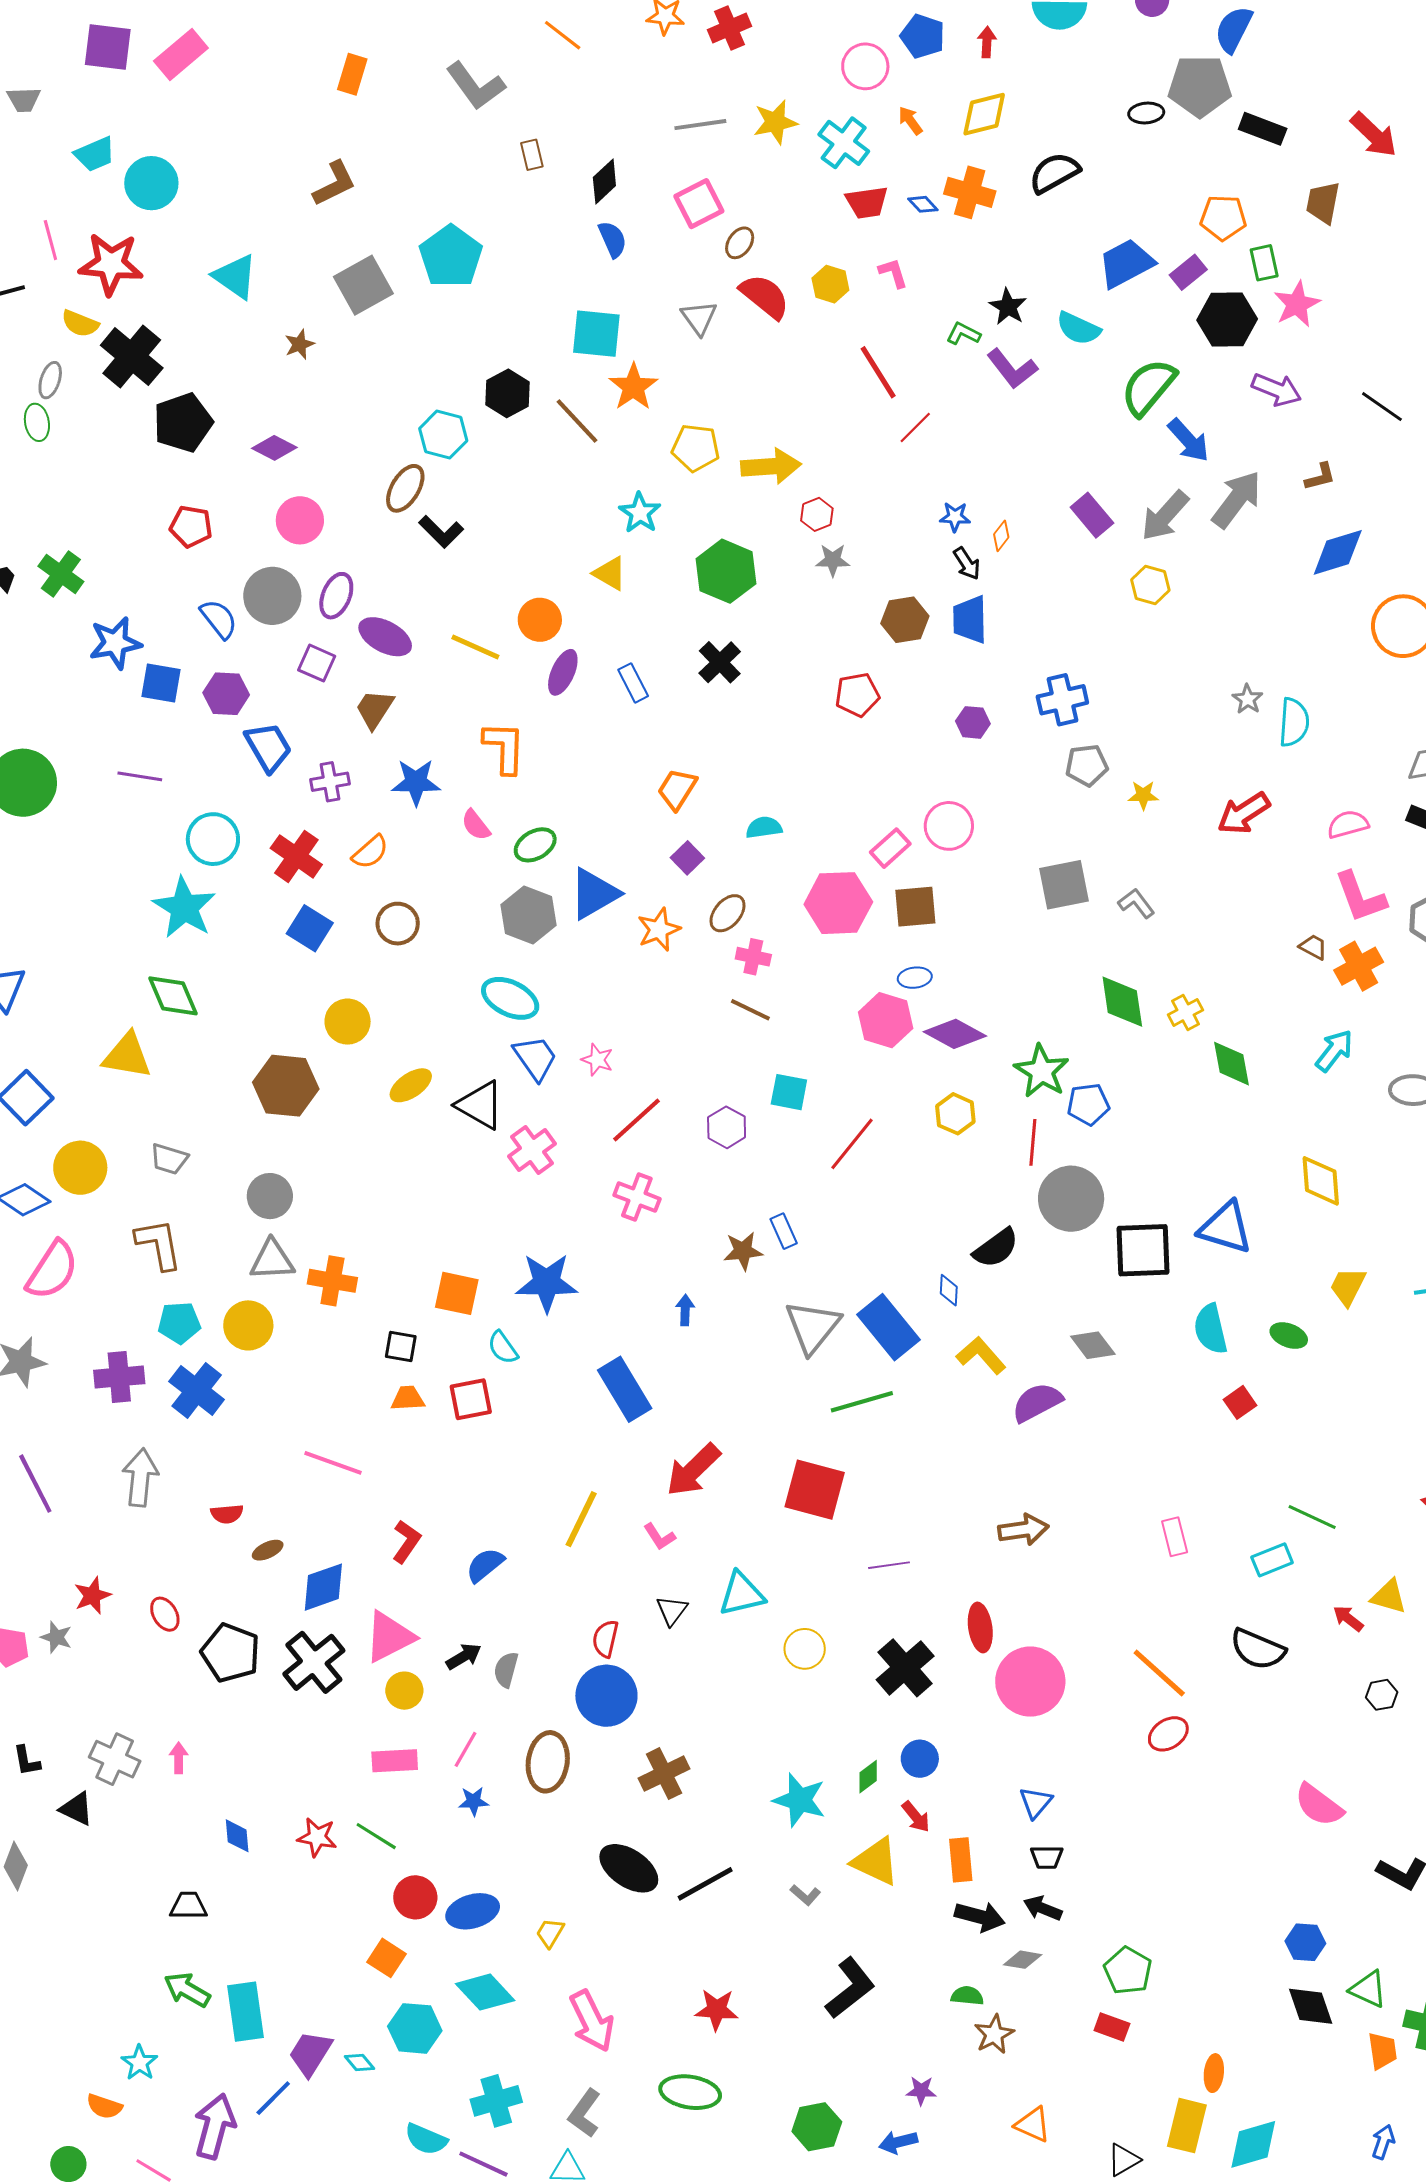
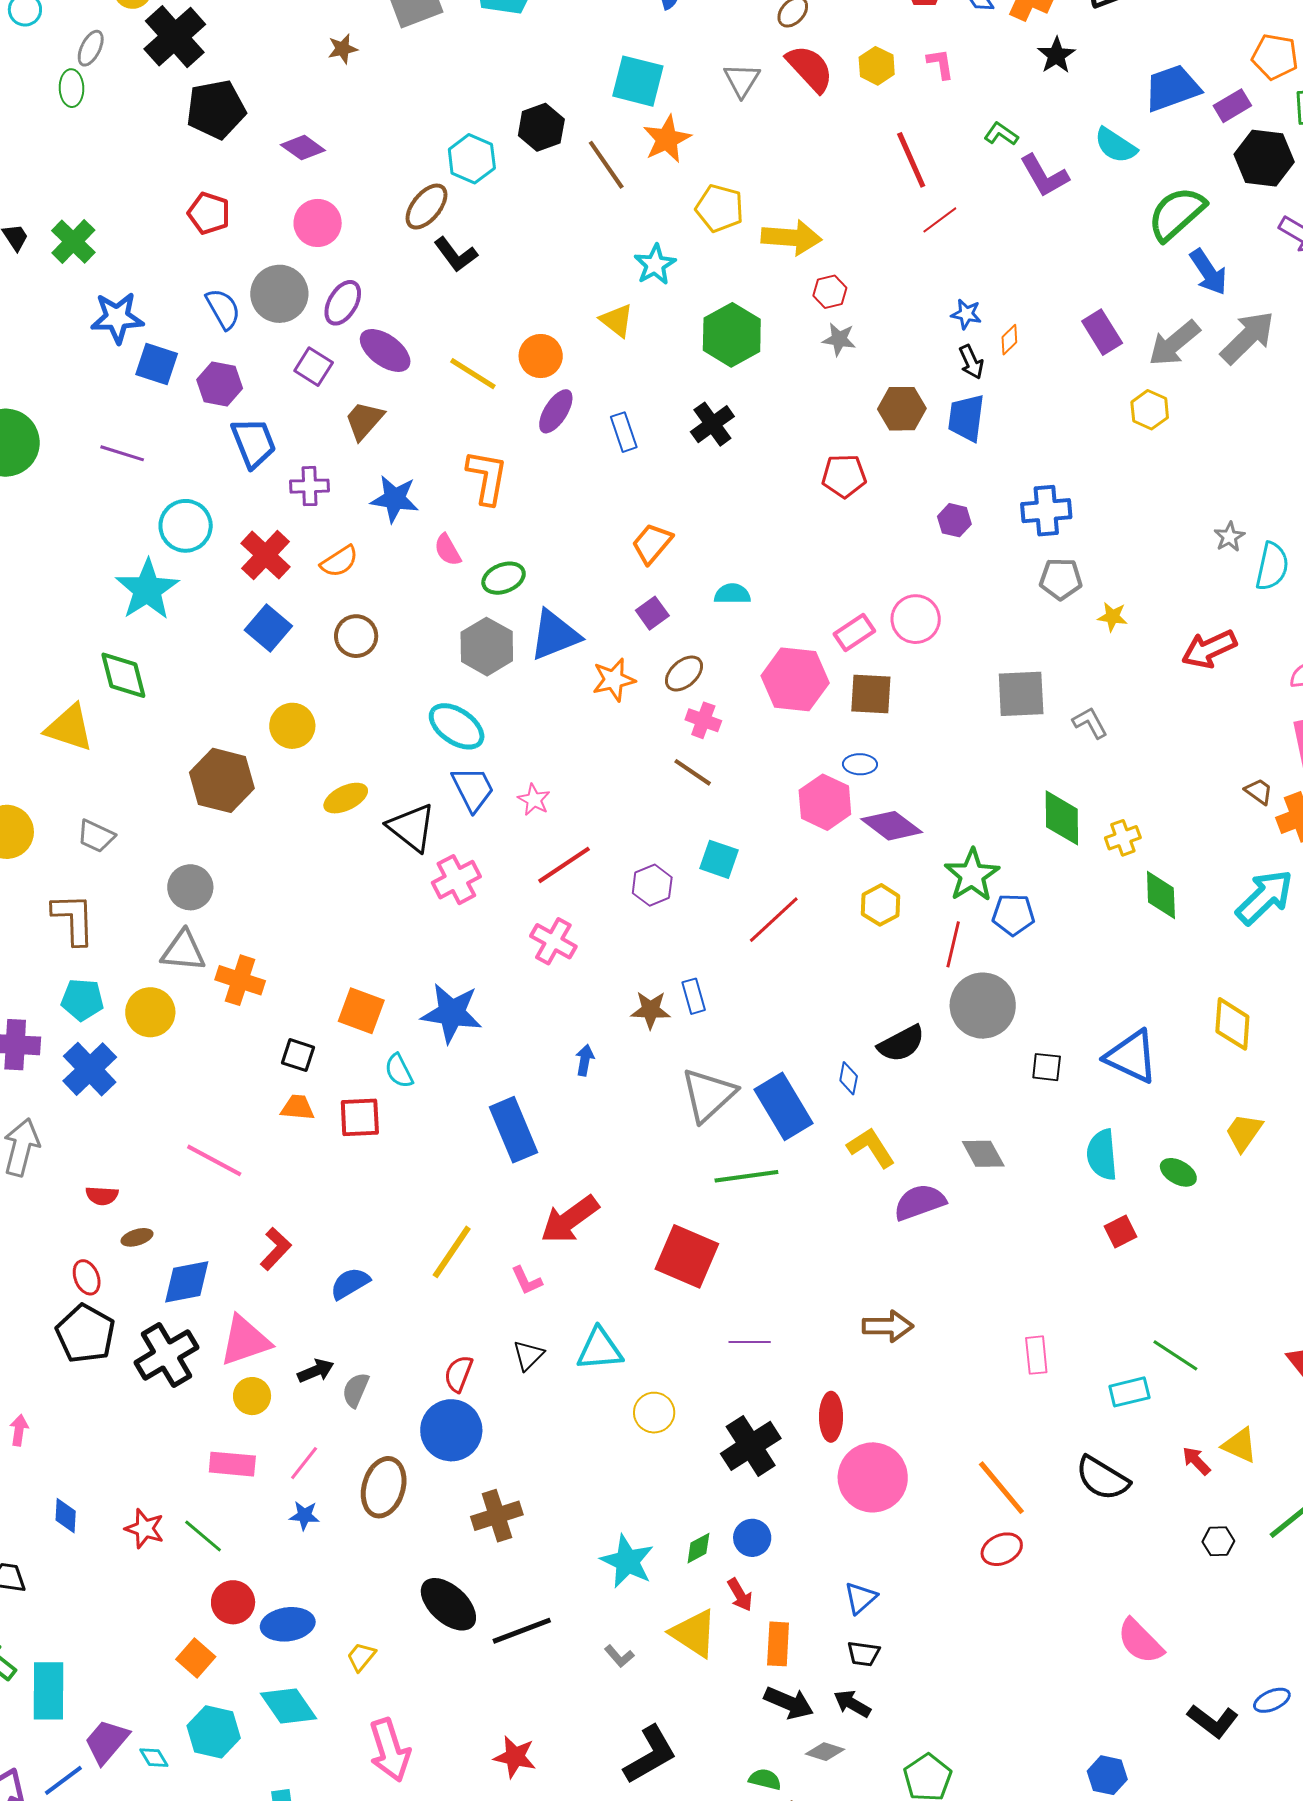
black star: (1008, 307) -> (1056, 55), moved
cyan arrow: (1334, 1051) -> (1265, 897), size x1.4
black square: (1143, 1250) -> (1047, 1067), size x0.5
red ellipse: (165, 1614) -> (87, 1277), moved

